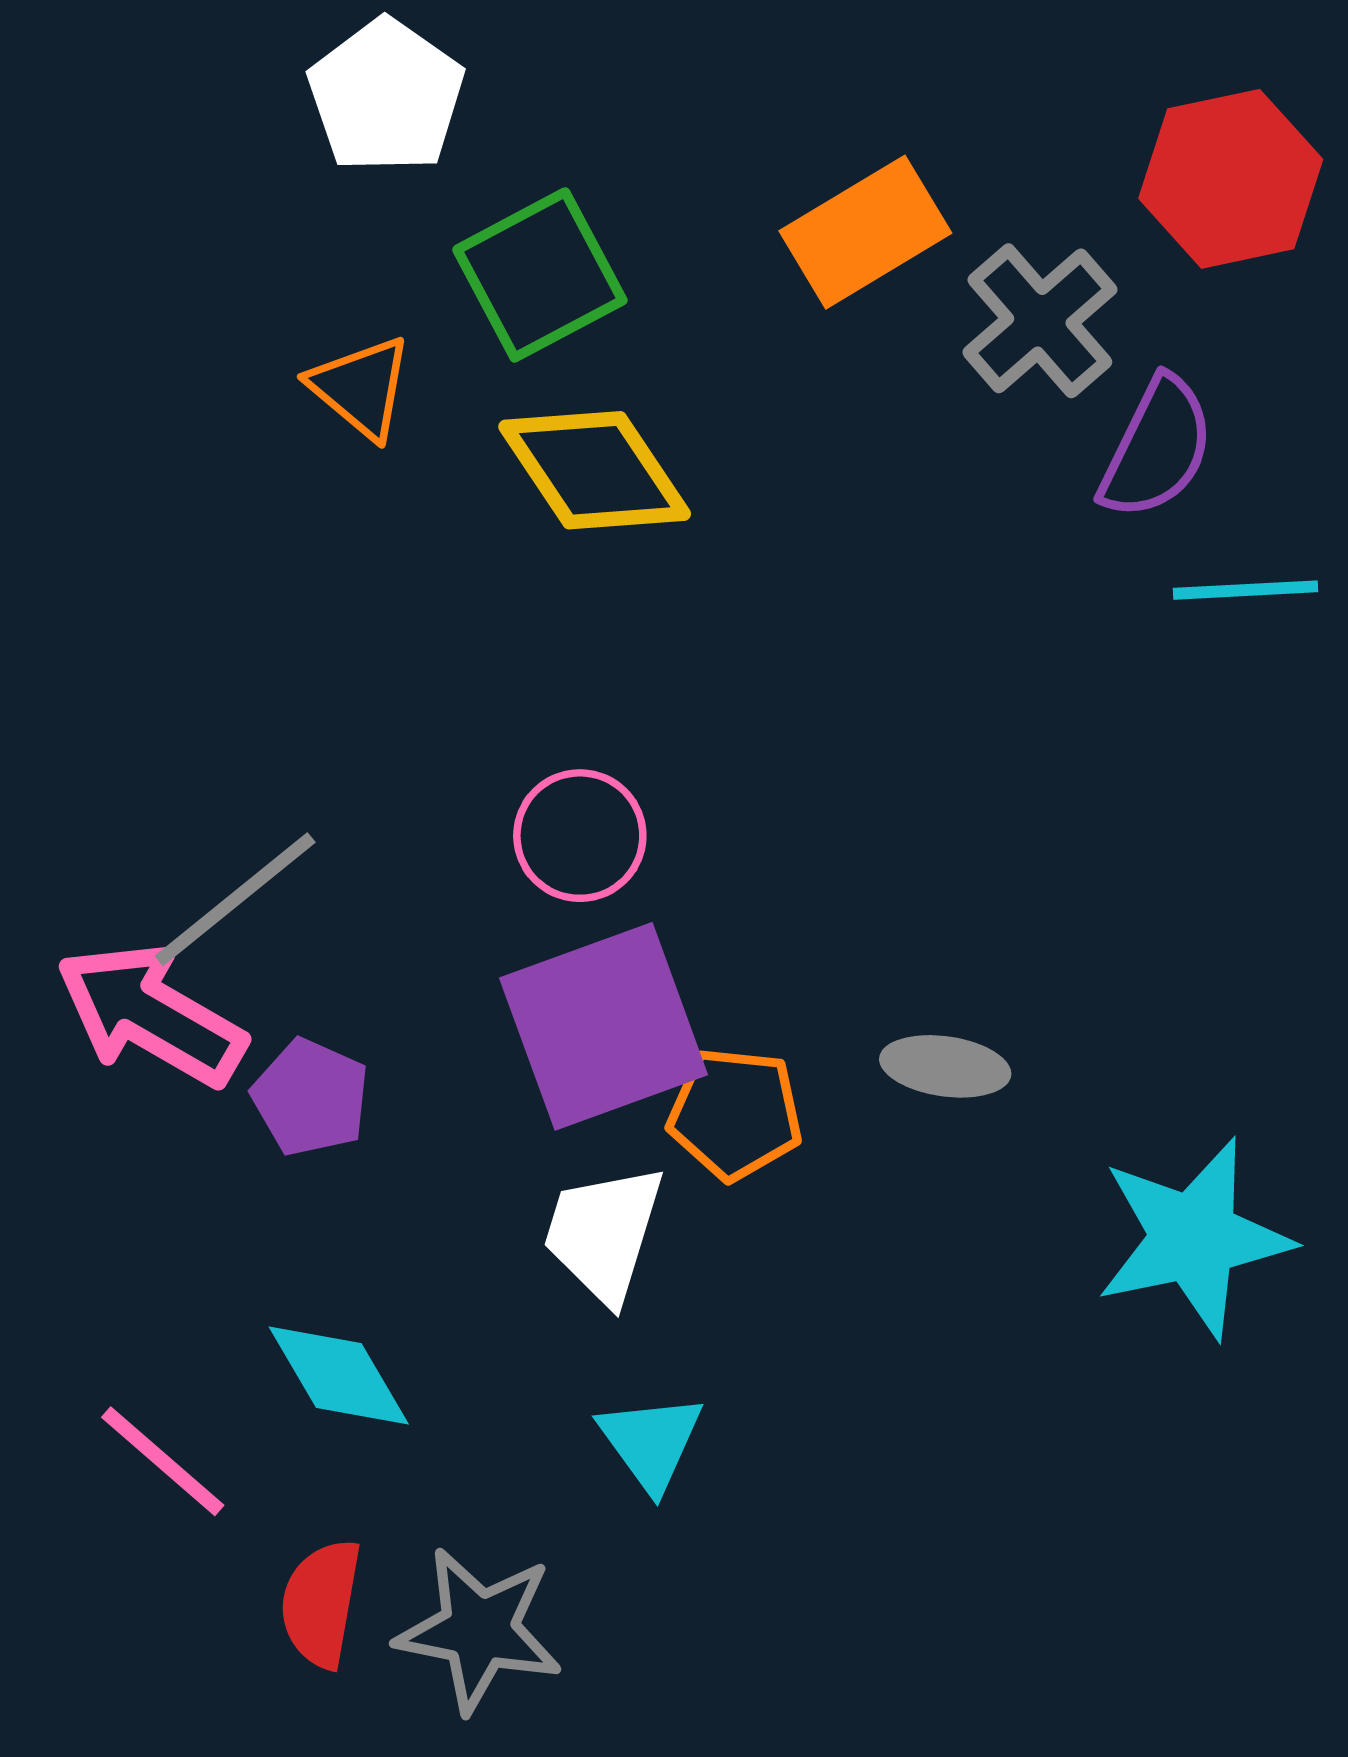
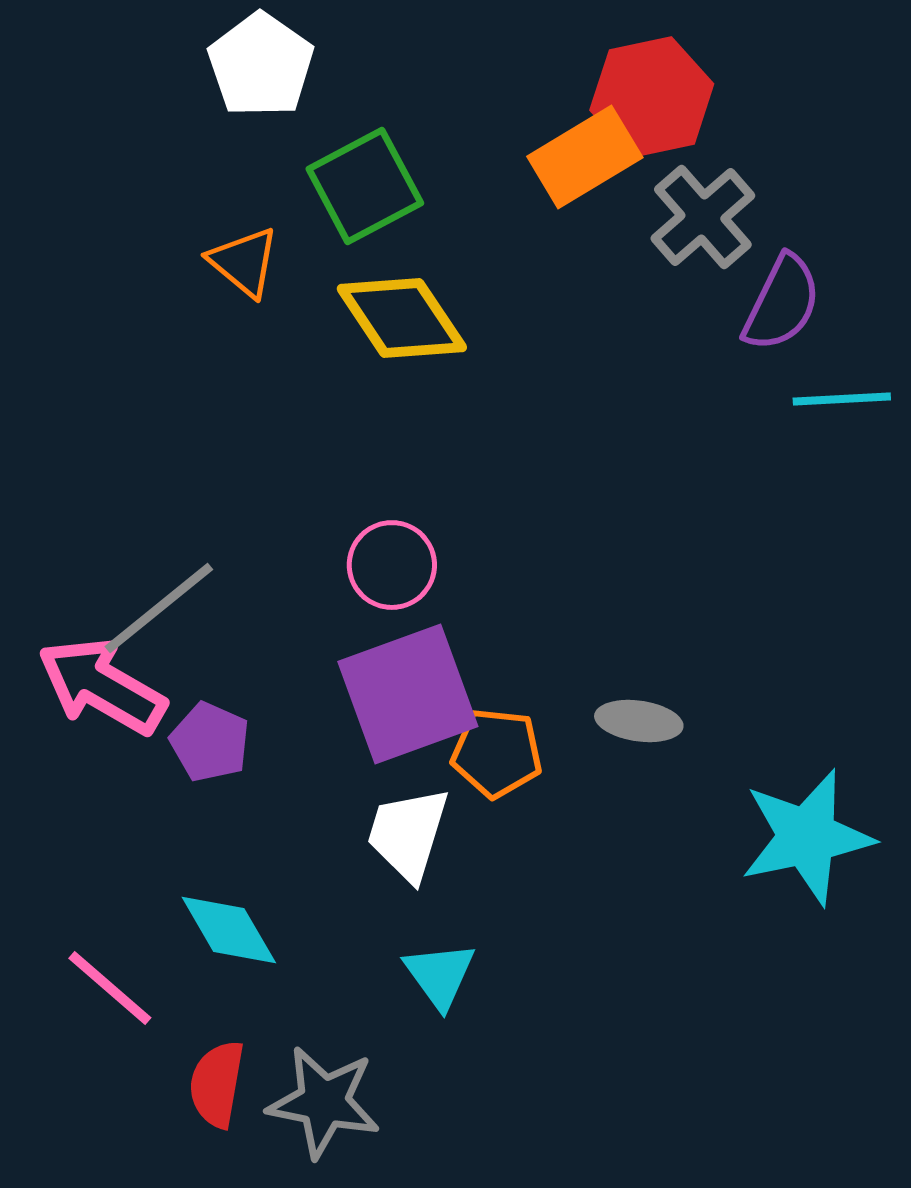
red hexagon: (1231, 179) -> (652, 97), moved

